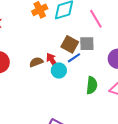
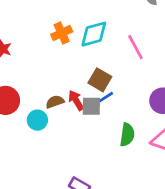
gray square: (87, 44) -> (91, 106), moved
cyan circle: (59, 70) -> (37, 120), moved

